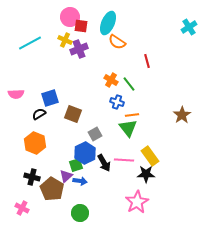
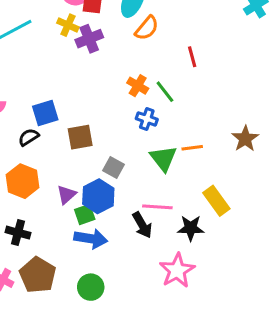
orange semicircle: (117, 42) -> (147, 28), turned -84
brown square: (73, 114) -> (80, 137), turned -30
orange line: (132, 115) -> (192, 148), moved
gray square: (95, 134) -> (113, 167), turned -32
yellow rectangle: (150, 156) -> (216, 201), moved
black arrow: (104, 163) -> (142, 225), moved
purple triangle: (66, 176) -> (66, 195), moved
blue arrow: (80, 181) -> (91, 239), size x1.5
brown pentagon: (52, 189) -> (38, 275), moved

